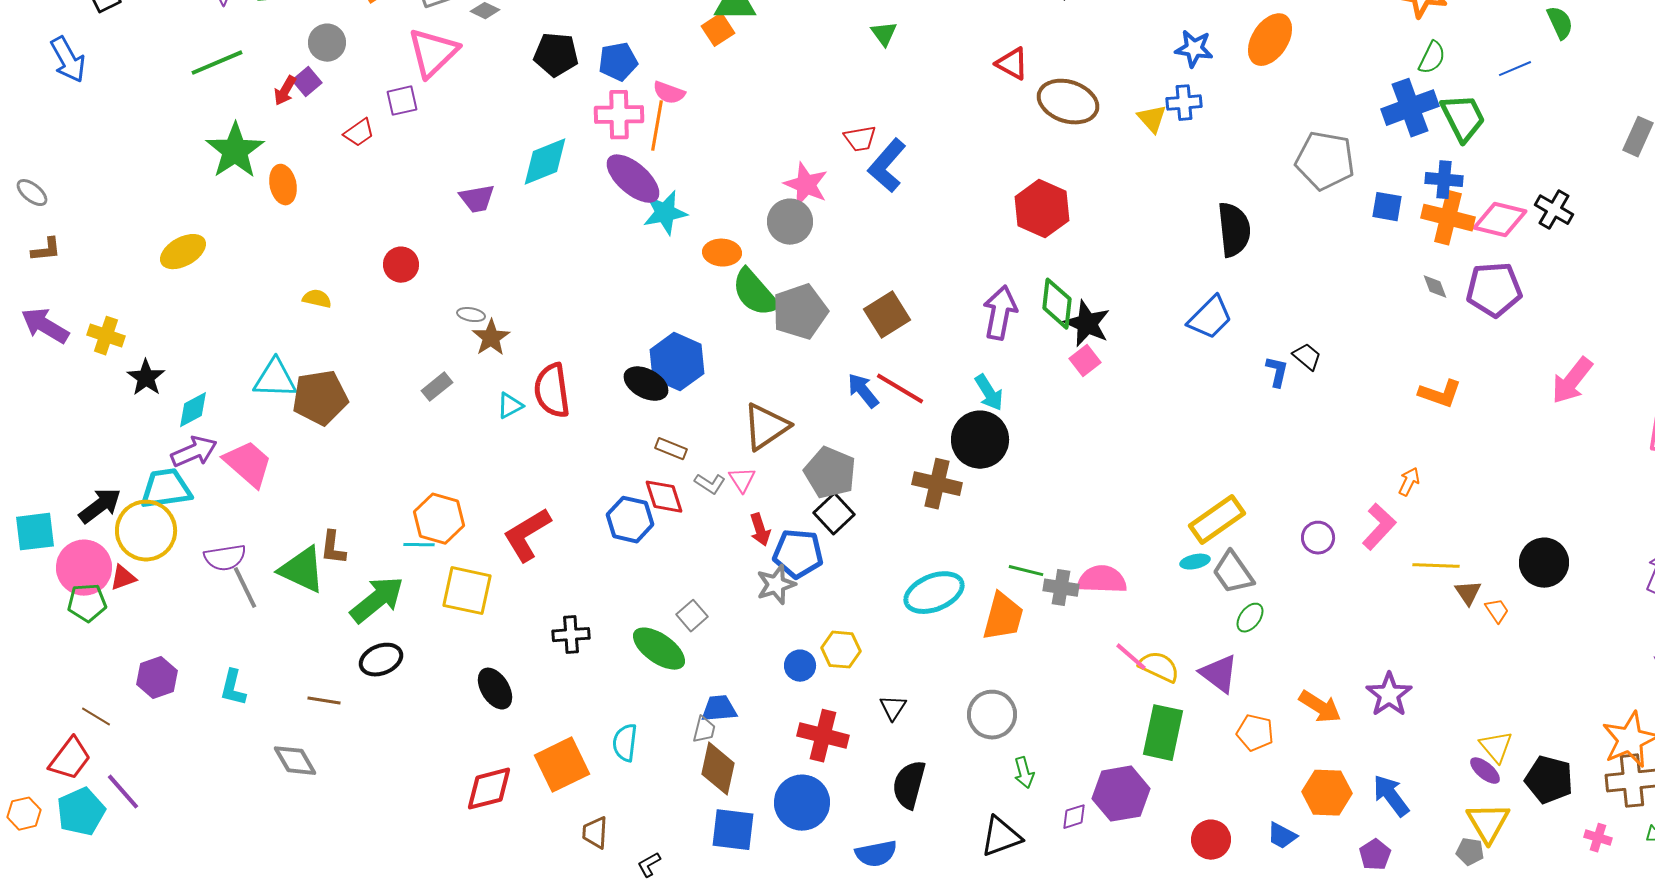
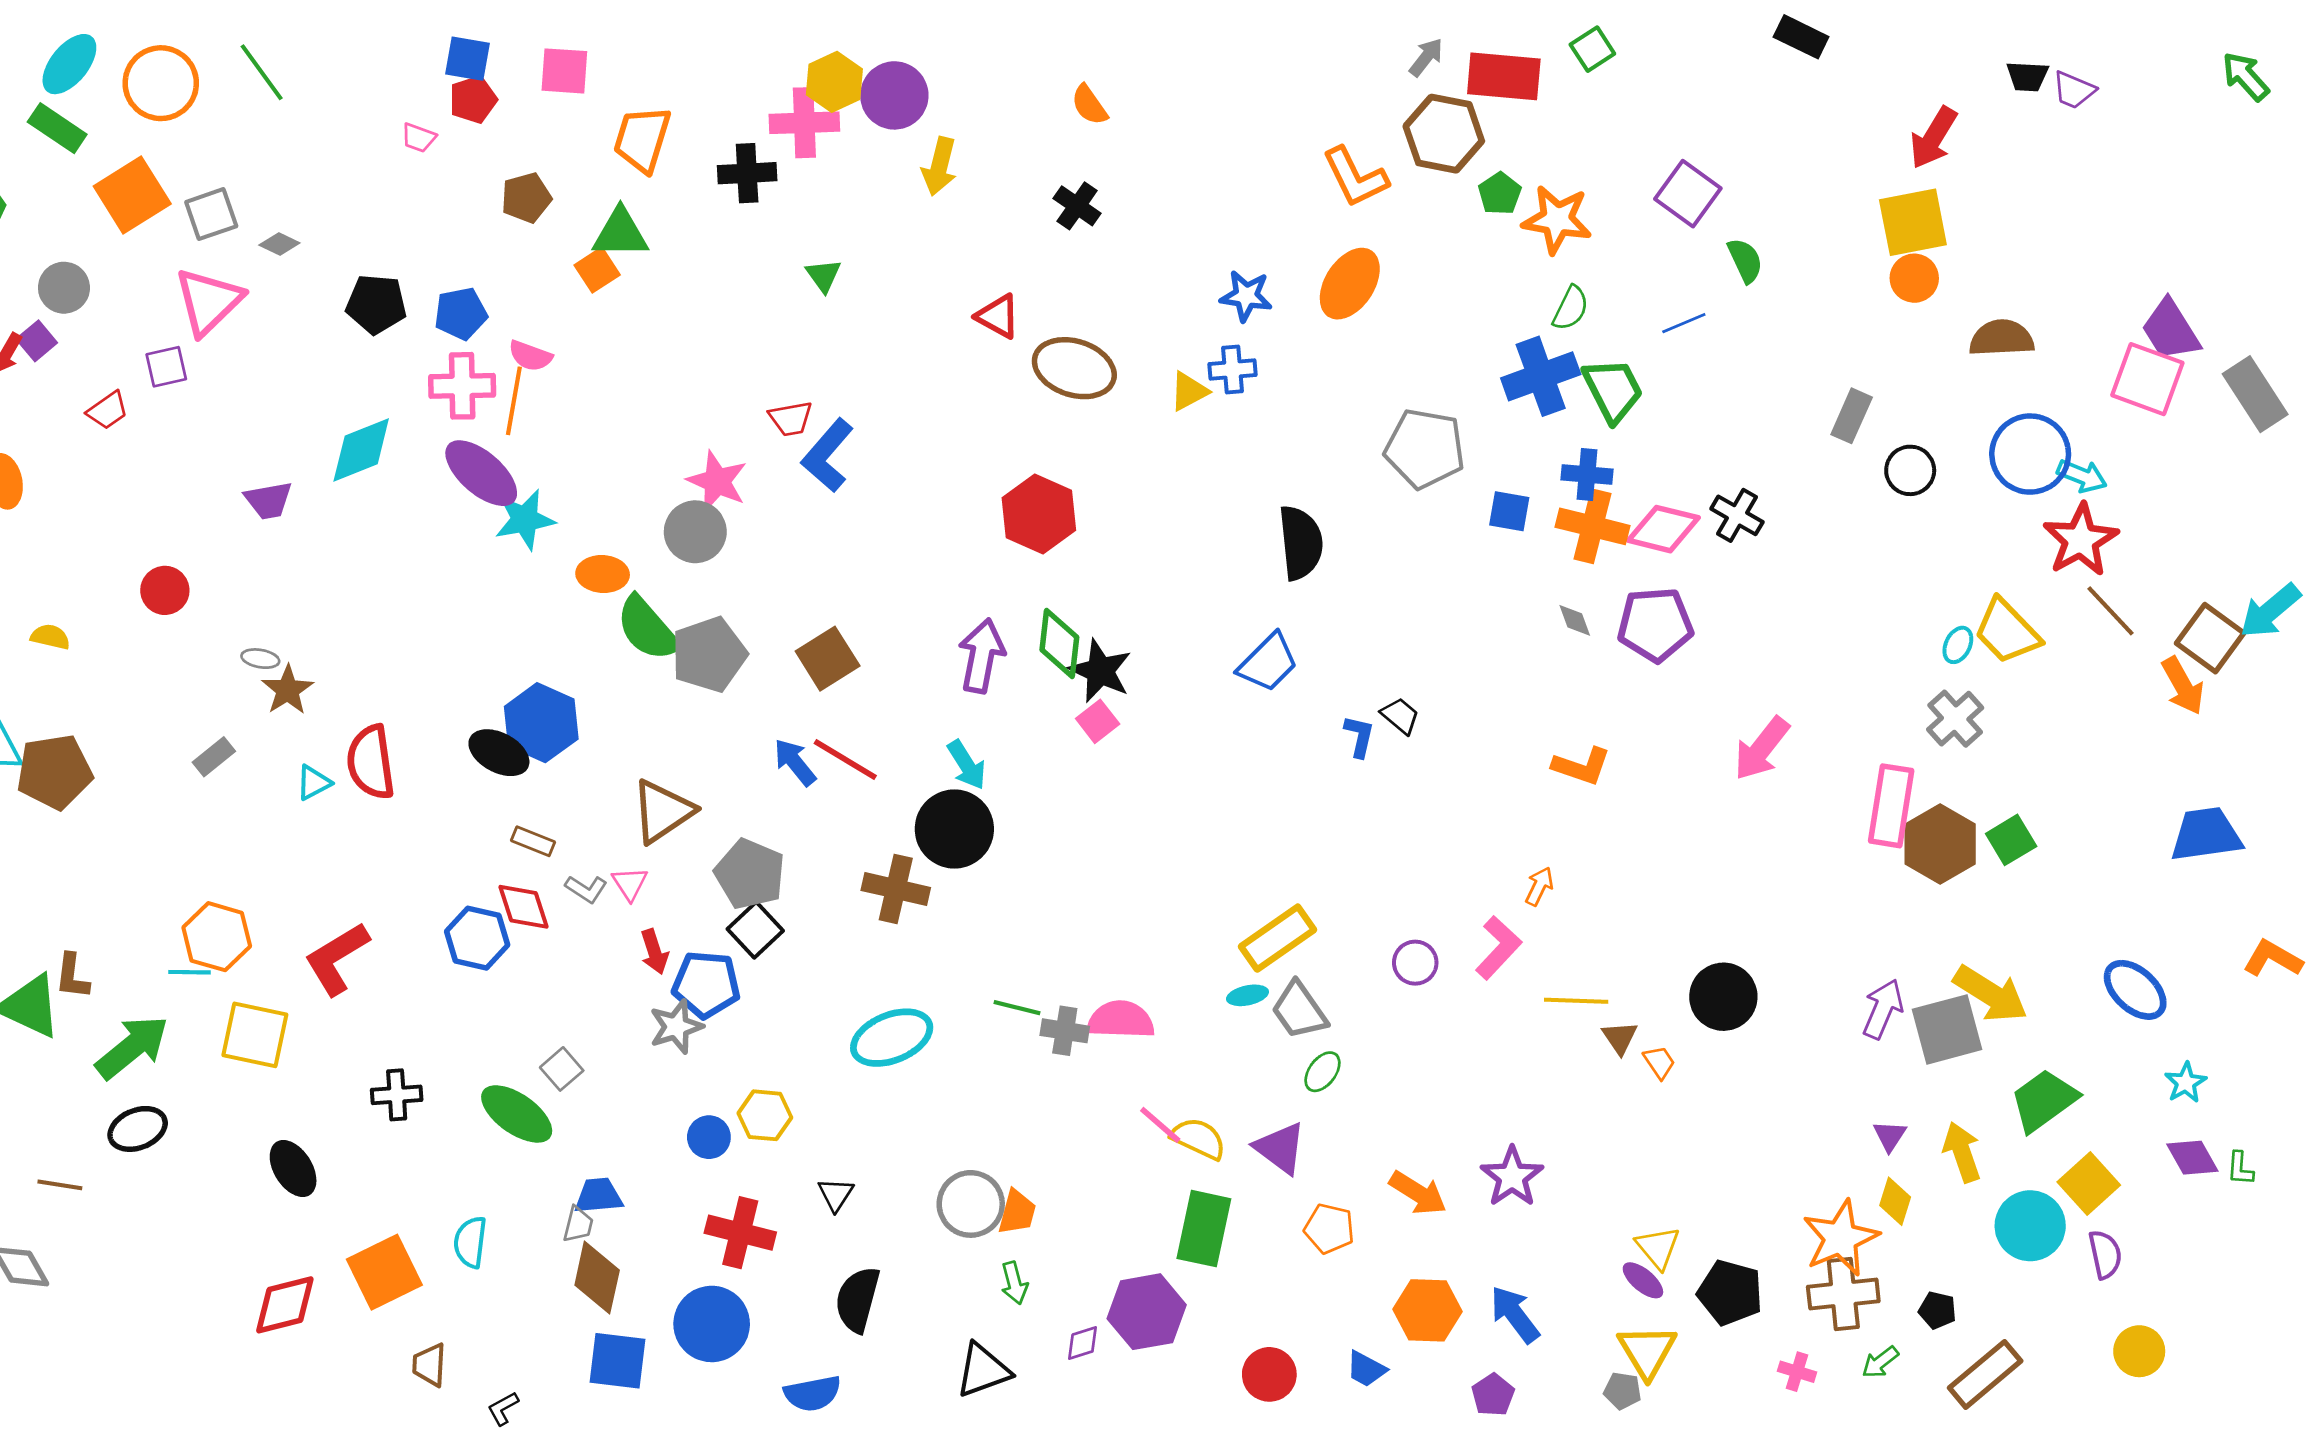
yellow triangle: (1152, 119) -> (1189, 391), turned 44
orange trapezoid: (1003, 617) -> (1017, 1212), moved, size x0.7

